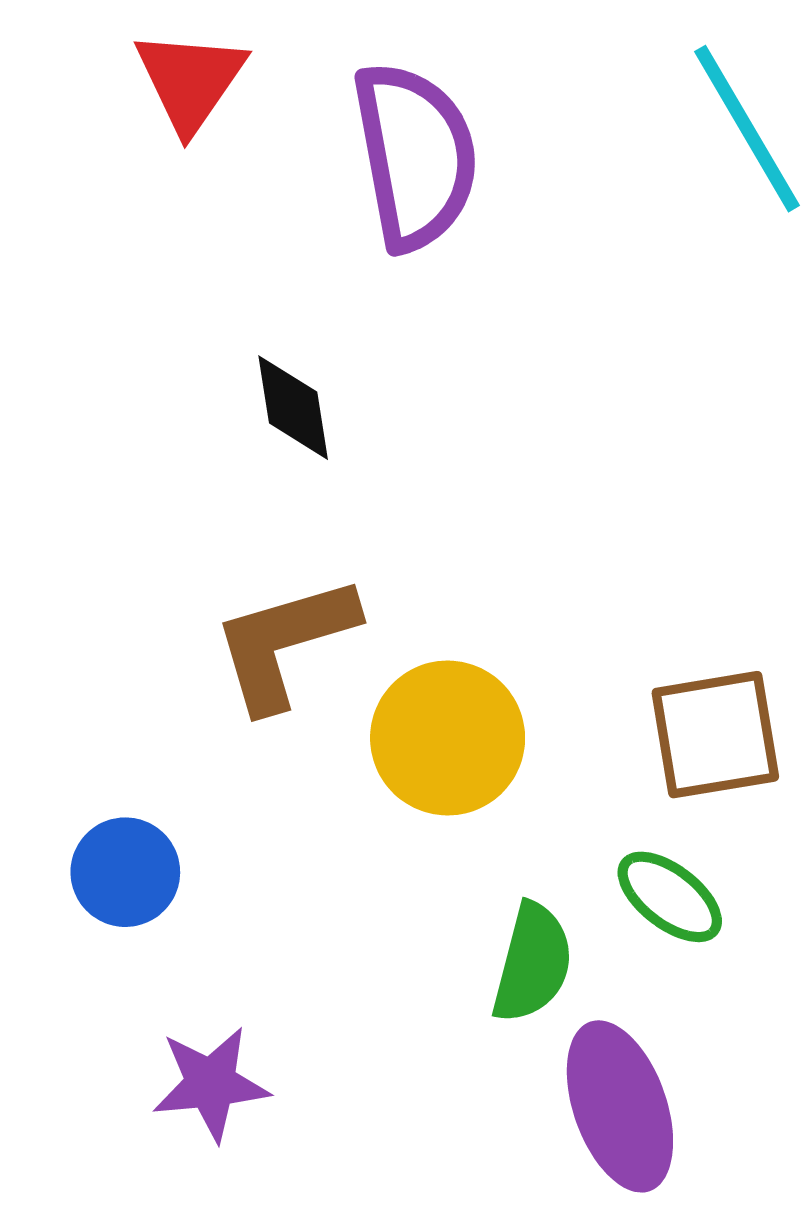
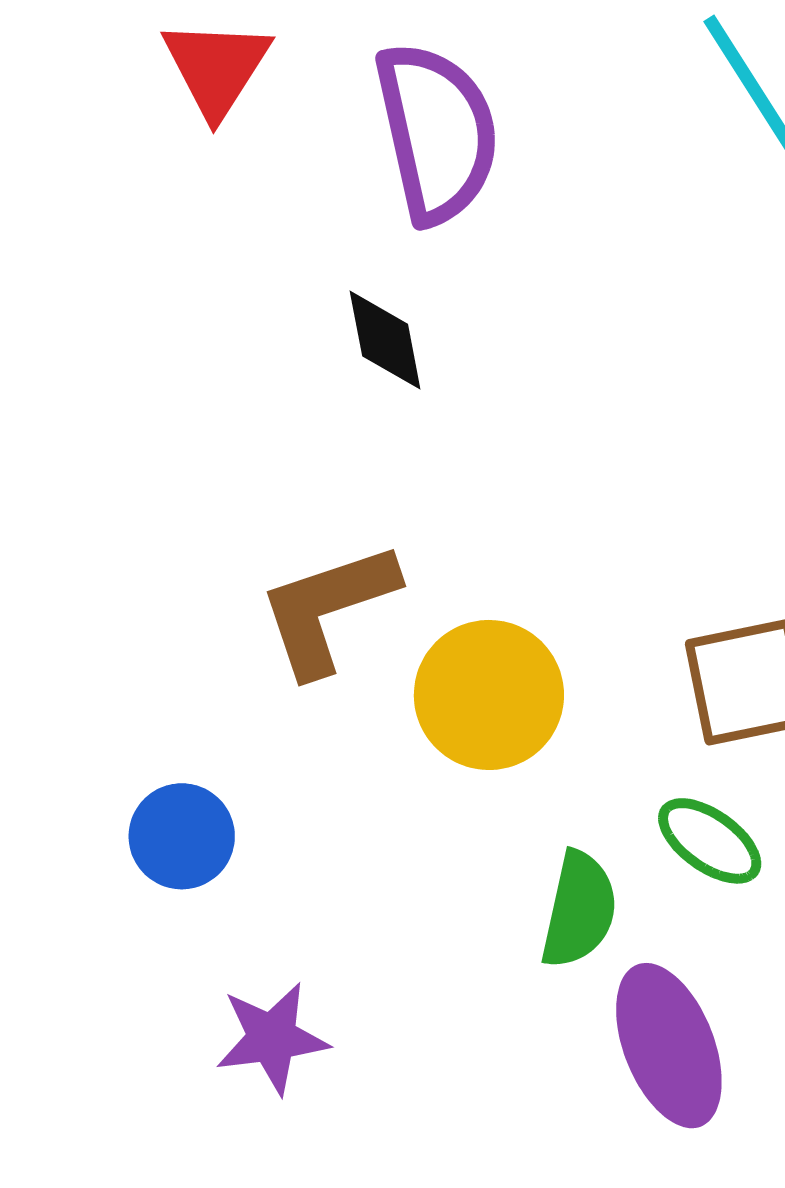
black diamond: (293, 408) -> (385, 340), moved

